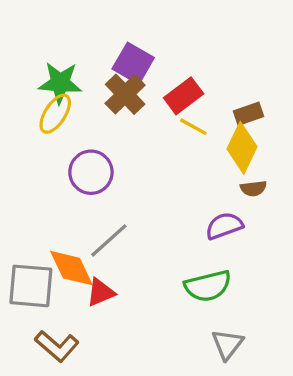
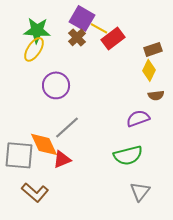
brown cross: (125, 94) -> (77, 37), size x0.7
yellow line: (193, 127) -> (99, 28), moved
yellow diamond: (242, 148) -> (149, 70), size x0.7

